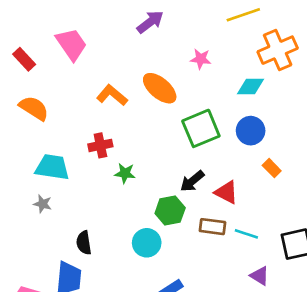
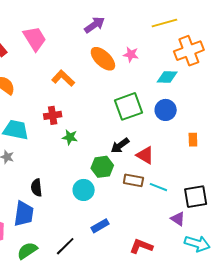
orange ellipse: (160, 88) -> (103, 59), moved
orange rectangle: (272, 168) -> (193, 140), moved, turned 40
purple triangle: (260, 276) -> (178, 219), moved

